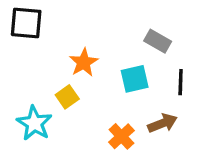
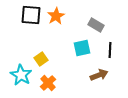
black square: (26, 23) -> (31, 15), moved
orange star: (84, 62) -> (56, 16), moved
orange cross: (121, 136) -> (48, 83), moved

